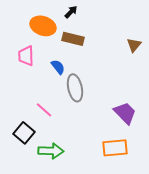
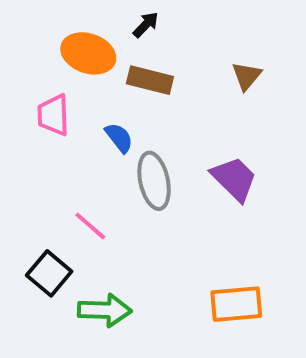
brown triangle: (134, 45) -> (246, 76), moved
purple trapezoid: (125, 113) -> (234, 179), moved

